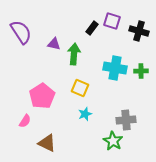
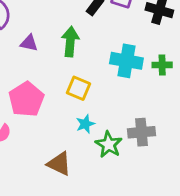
purple triangle: (54, 44) -> (29, 43), moved
green star: (113, 141) -> (109, 145), moved
brown triangle: (47, 143) -> (59, 164), moved

